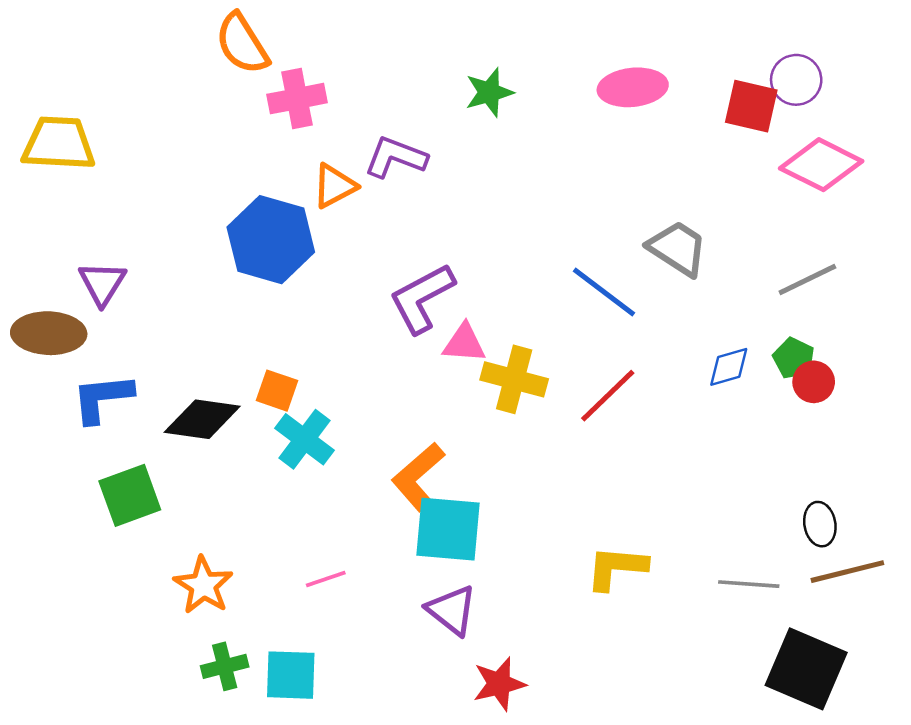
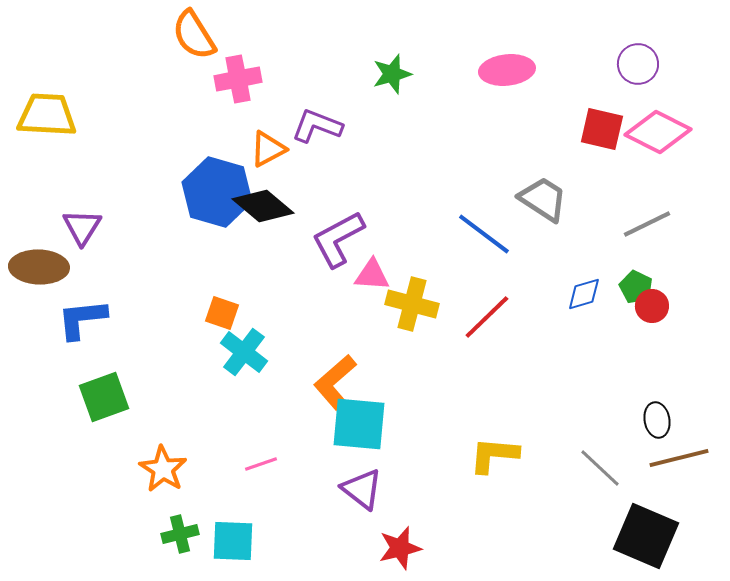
red square: (751, 106) -> (602, 129), moved
black diamond: (202, 419) -> (263, 206), moved, turned 32
gray line: (749, 584) -> (600, 468), turned 39

